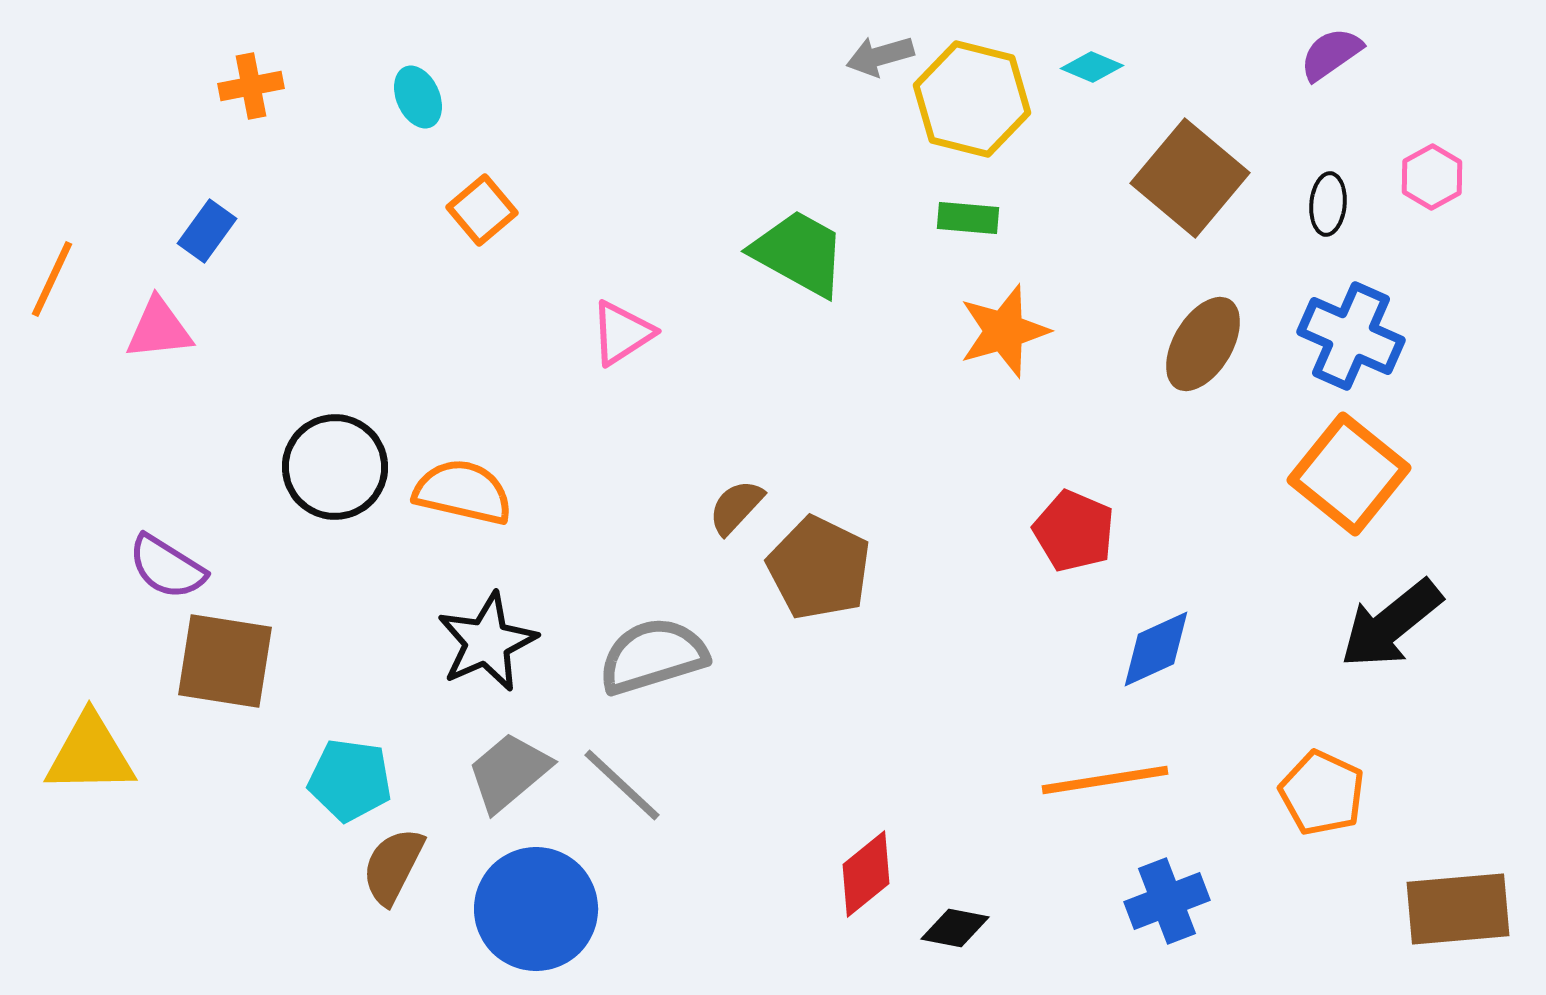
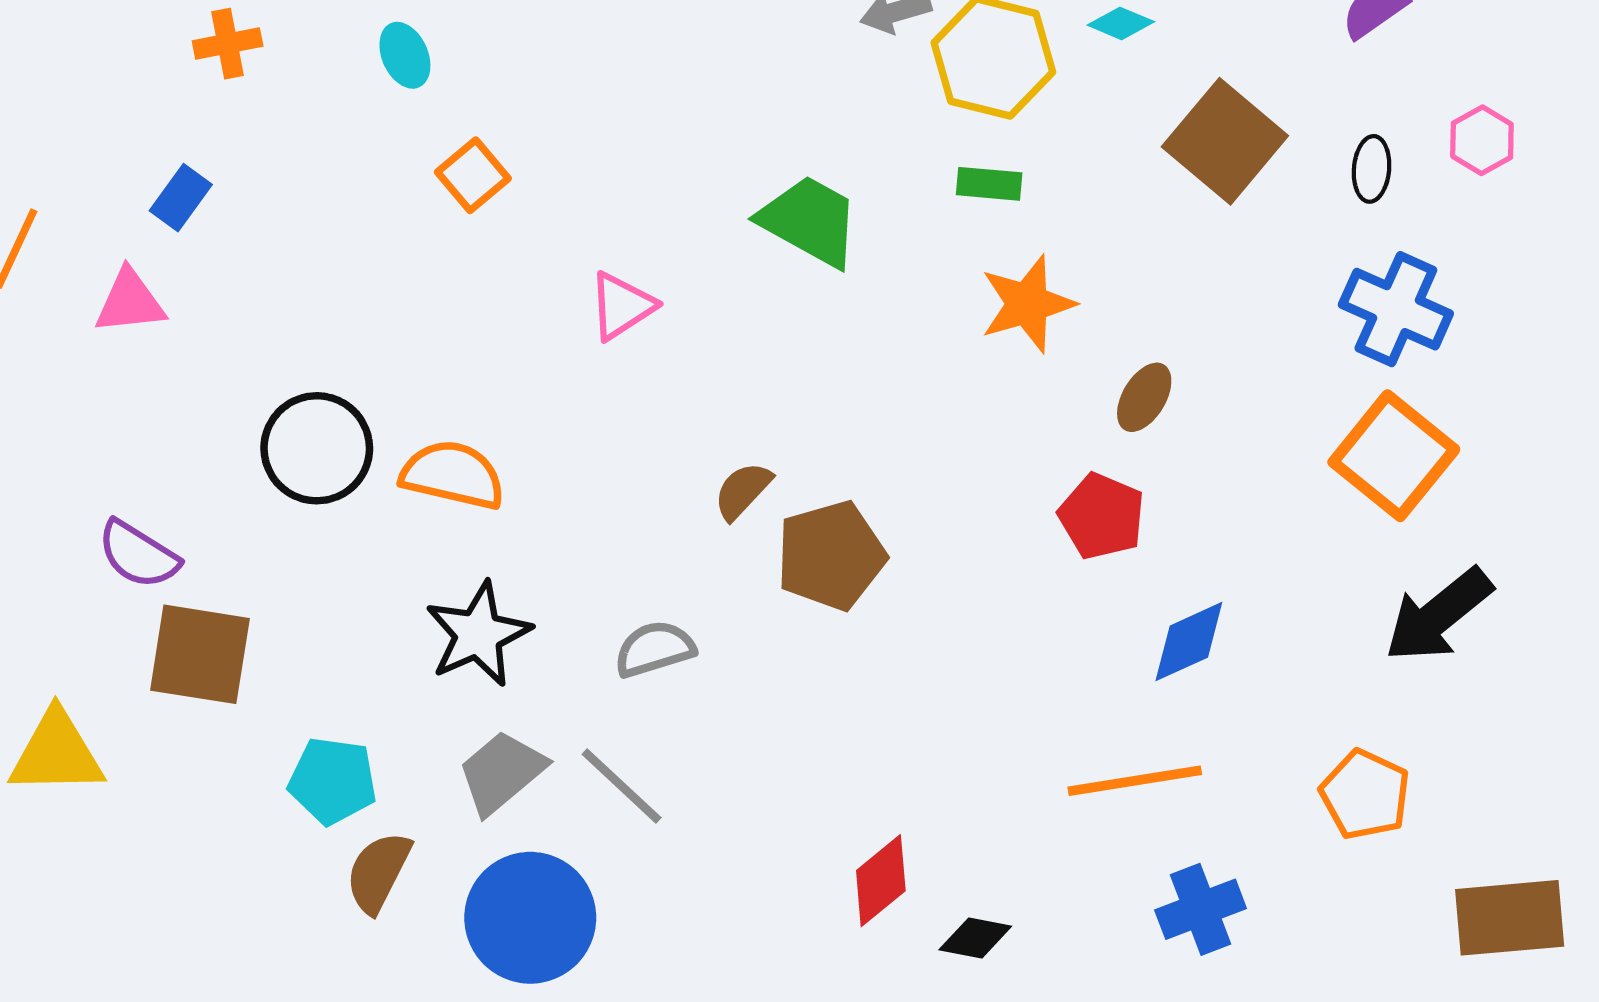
brown ellipse: (1203, 344) -> (1144, 397), moved, size x0.7
brown pentagon: (819, 568) -> (831, 556), turned 30
gray semicircle: (653, 656) -> (655, 649), size x0.7

